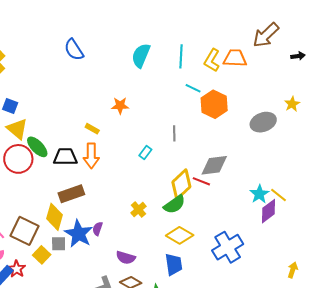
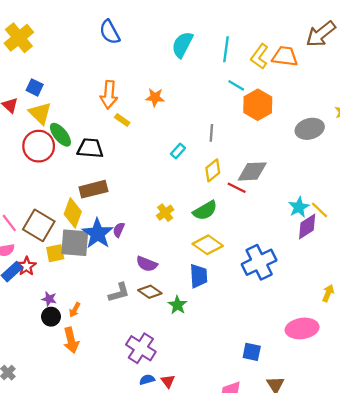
orange arrow: (91, 156) -> (109, 95), moved
yellow diamond: (181, 184) -> (213, 170), moved, size x0.7
gray square: (59, 244) -> (75, 243), size x1.8
yellow square: (42, 255) -> (55, 253), turned 30

